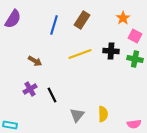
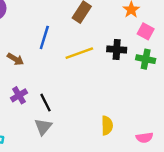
blue line: (54, 25) -> (44, 37), moved
brown arrow: (35, 61) -> (15, 59), moved
gray triangle: (77, 115) -> (43, 127), moved

